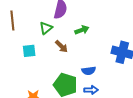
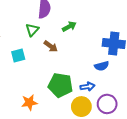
blue semicircle: (89, 71) -> (102, 66), moved

